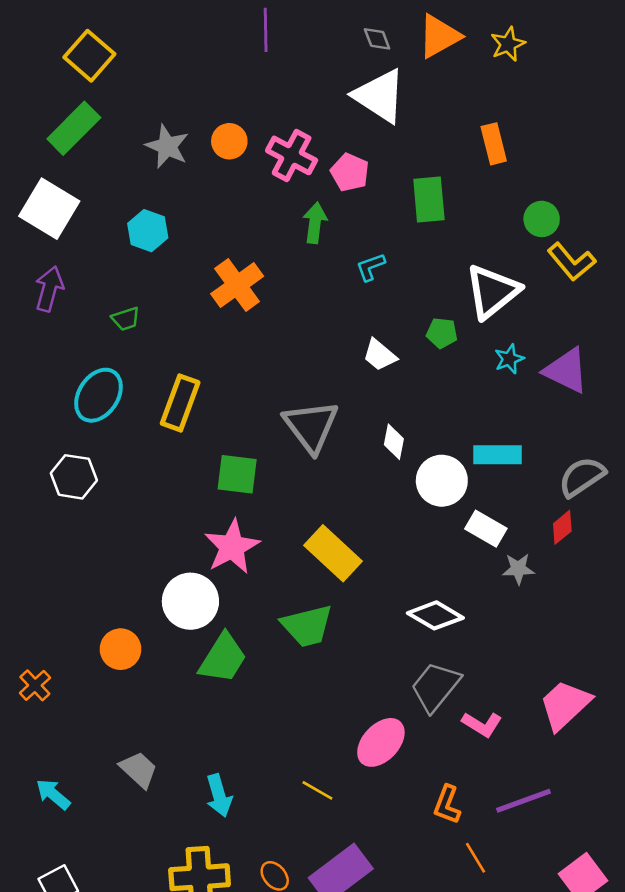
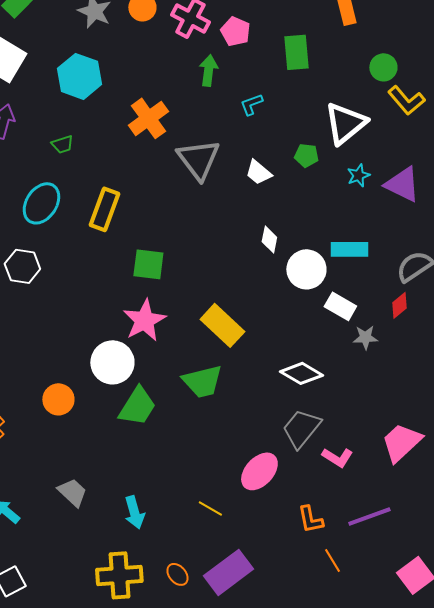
cyan hexagon: (148, 231) -> (79, 76), size x1.4
gray triangle: (311, 426) -> (198, 159), moved
orange L-shape: (447, 805) -> (310, 519), turned -32

